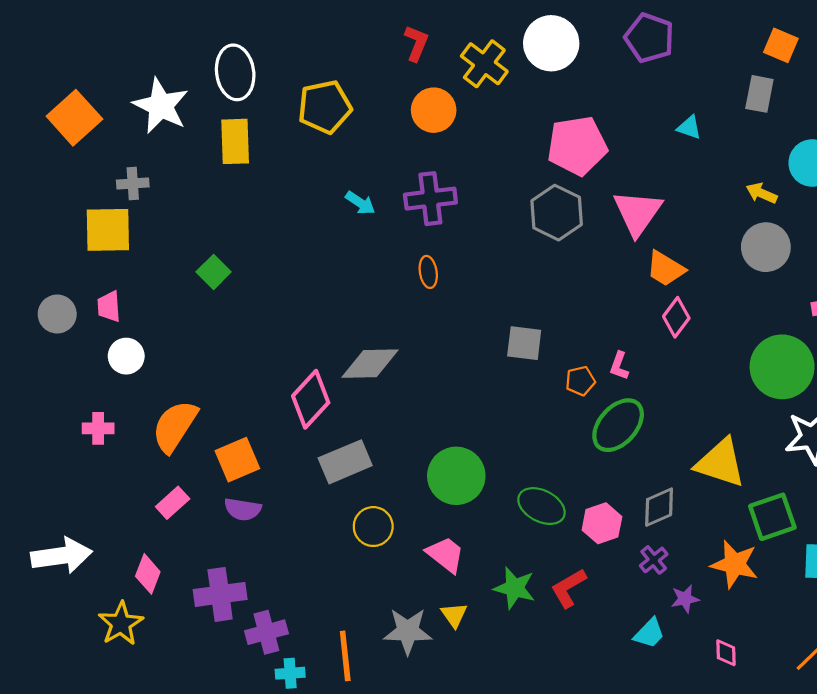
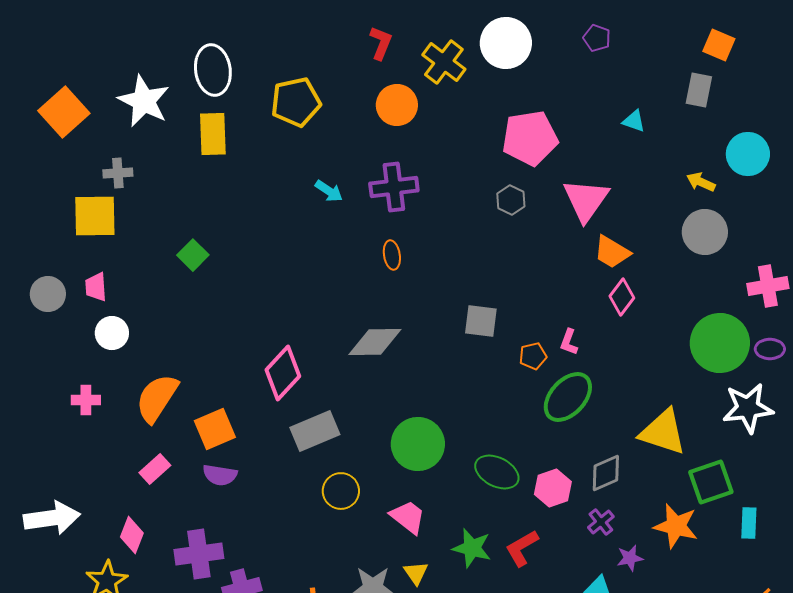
purple pentagon: (649, 38) -> (597, 38), size x0.6
gray hexagon: (557, 213) -> (511, 200), size x0.6
gray diamond: (370, 364) -> (375, 342), moved

